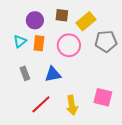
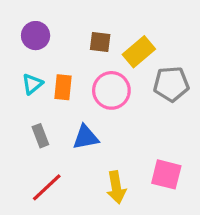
purple circle: (35, 20) -> (36, 36), moved
red line: (41, 104) -> (47, 187), moved

